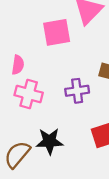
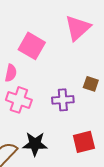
pink square: (57, 32) -> (32, 46), moved, turned 36

